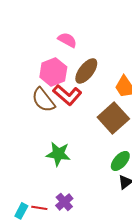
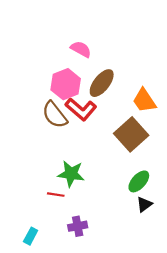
purple cross: (64, 202) -> (78, 226), turned 30
red line: (39, 208) -> (56, 195), moved

